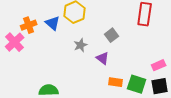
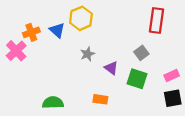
gray square: (112, 35) -> (141, 53), moved
orange rectangle: (116, 82) -> (100, 99), moved
green square: (137, 84) -> (137, 79), moved

